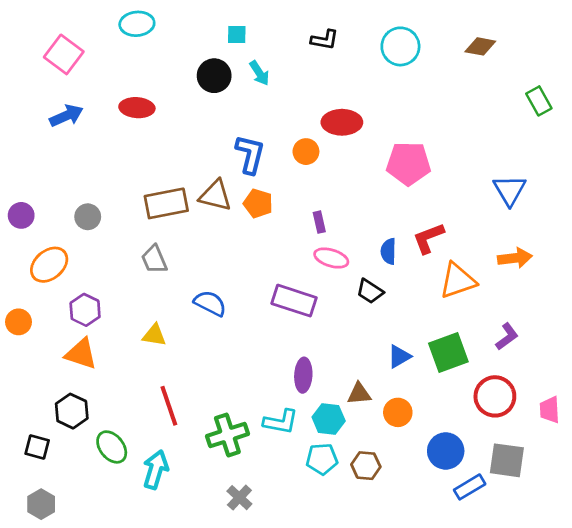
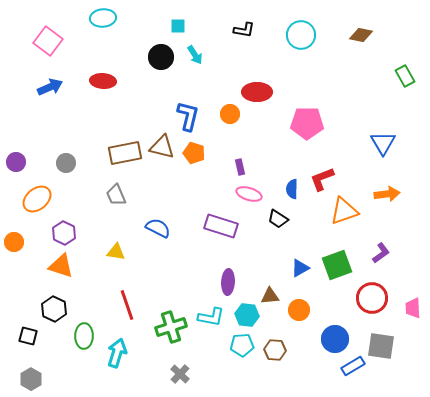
green ellipse: (112, 447) -> (84, 336), turned 40

